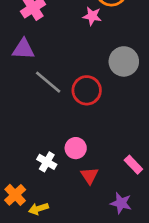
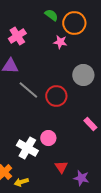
white cross: (47, 162) -> (27, 148), size x1.5
pink rectangle: (133, 165) -> (90, 124), moved
red triangle: (89, 176) -> (61, 167), moved

